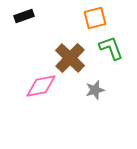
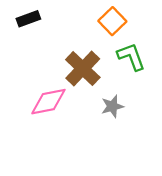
orange square: (95, 18) -> (112, 21), turned -30

